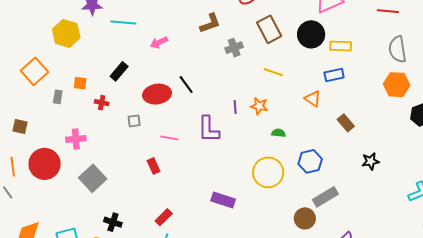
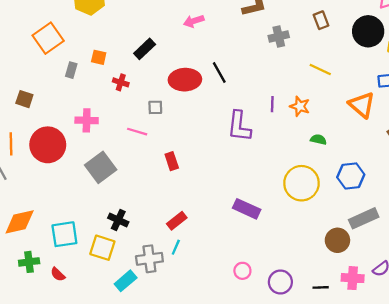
brown rectangle: (269, 29) -> (321, 20), size x0.6
orange triangle: (313, 99) -> (362, 105), size x1.4
pink line: (169, 138) -> (137, 132), moved

